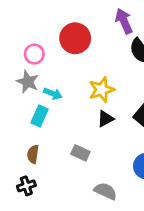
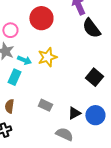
yellow star: (102, 90) -> (47, 57), moved
black triangle: (105, 119) -> (74, 113), moved

